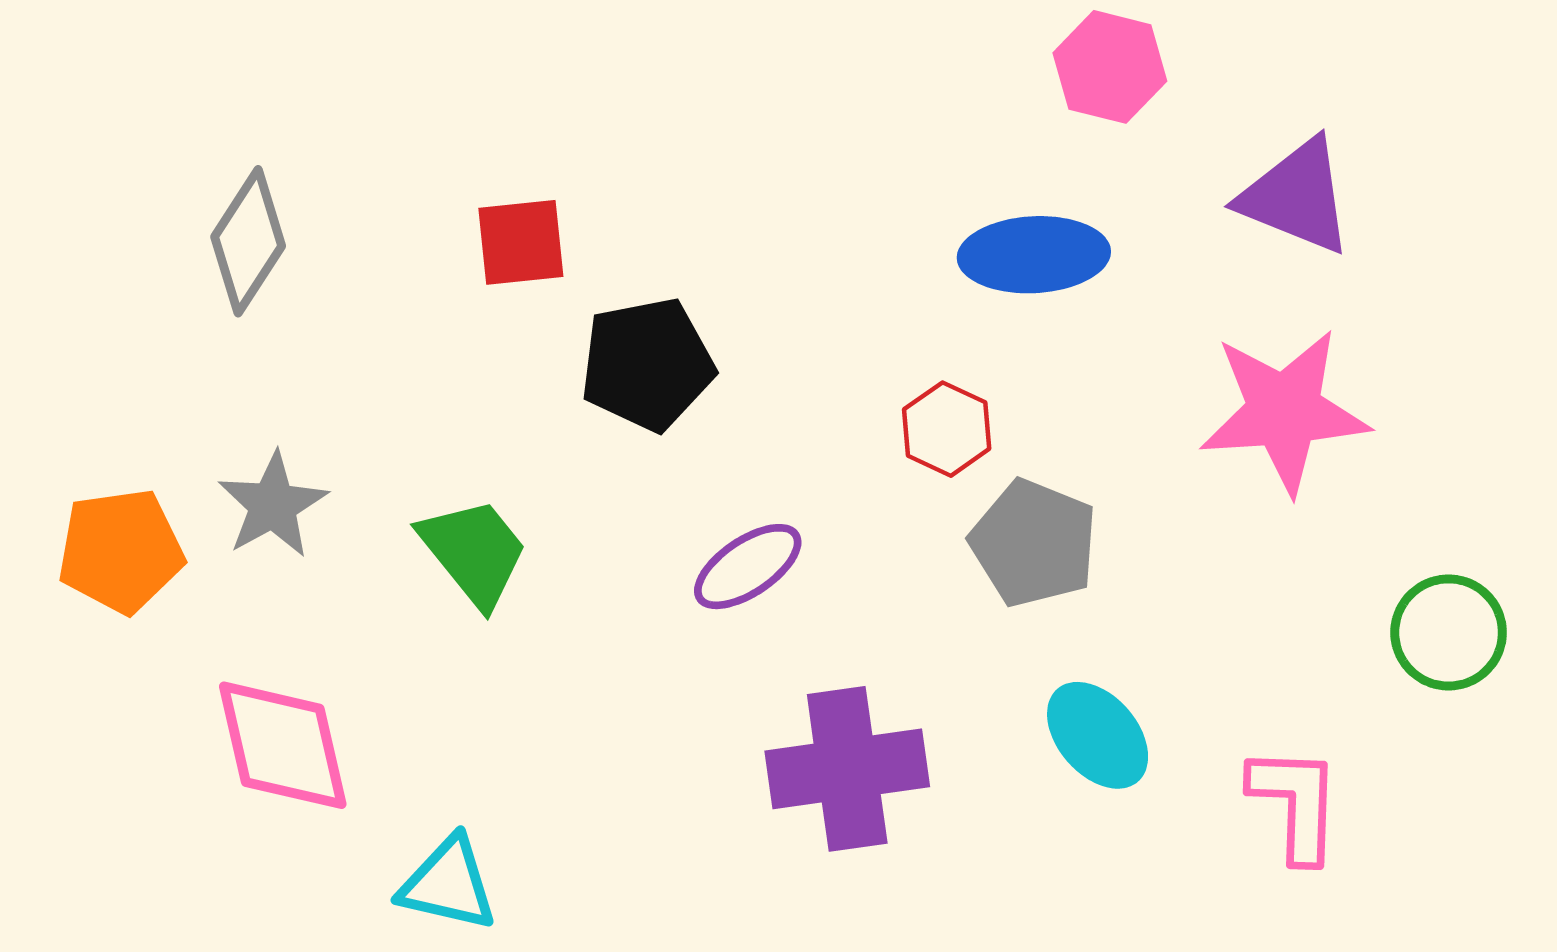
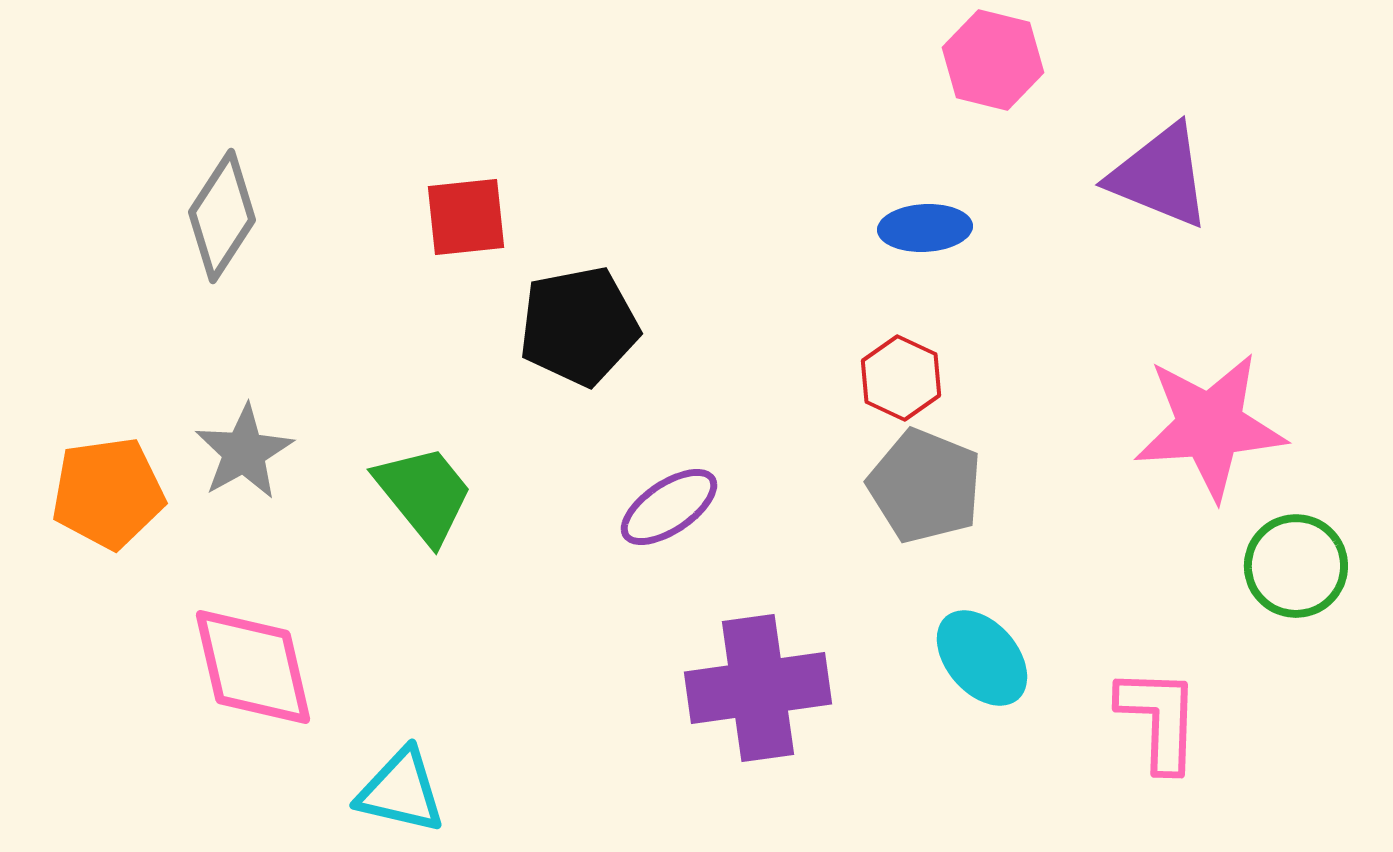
blue ellipse: (1034, 255) -> (925, 228), size x0.7
pink star: (1284, 411) -> (1210, 426), moved
red hexagon: (947, 429) -> (901, 378), moved

